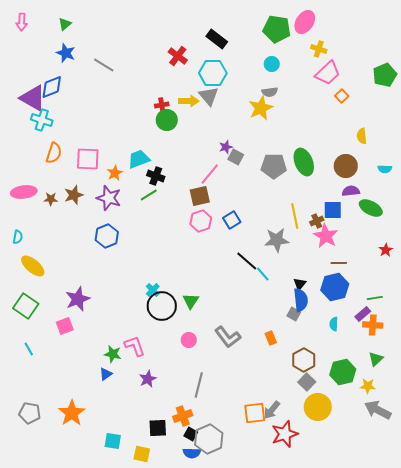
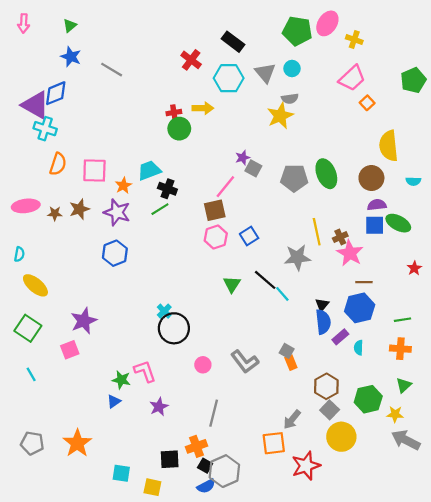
yellow cross: (319, 49) -> (354, 40), moved
gray triangle: (209, 96) -> (265, 73), moved
yellow semicircle: (362, 136) -> (389, 146), size x1.8
blue square: (333, 210) -> (375, 225), moved
green triangle: (191, 301) -> (232, 284), moved
gray square: (294, 314) -> (287, 351), moved
purple rectangle: (363, 314) -> (340, 337), moved
gray arrow: (272, 410) -> (292, 420), moved
blue semicircle: (192, 453) -> (206, 486), turned -30

